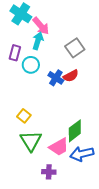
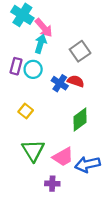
purple rectangle: (15, 53) -> (16, 66), moved
red semicircle: (71, 76) -> (76, 81), turned -133
yellow square: (24, 116) -> (26, 111), moved
green diamond: (75, 131) -> (80, 120), moved

